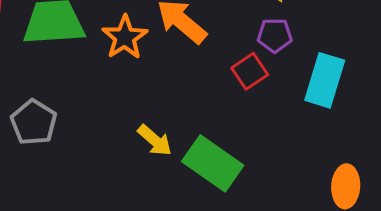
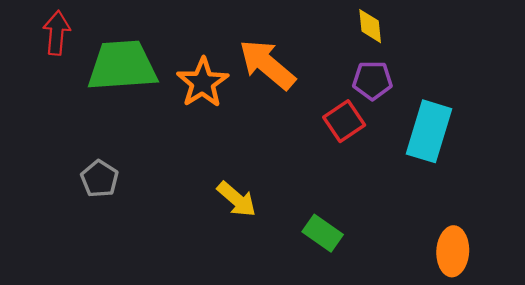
gray pentagon: (34, 122) -> (100, 179), size x0.7
green rectangle: (213, 163) -> (323, 233), moved, size x0.6

